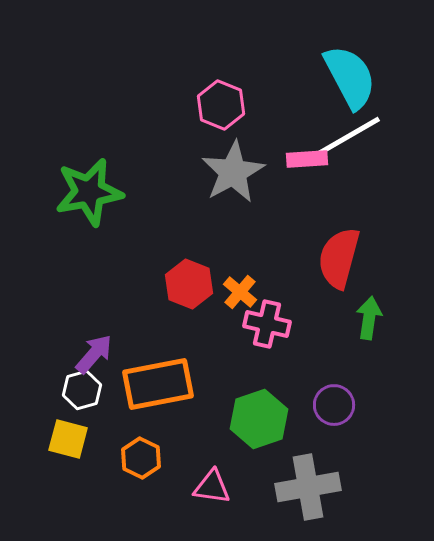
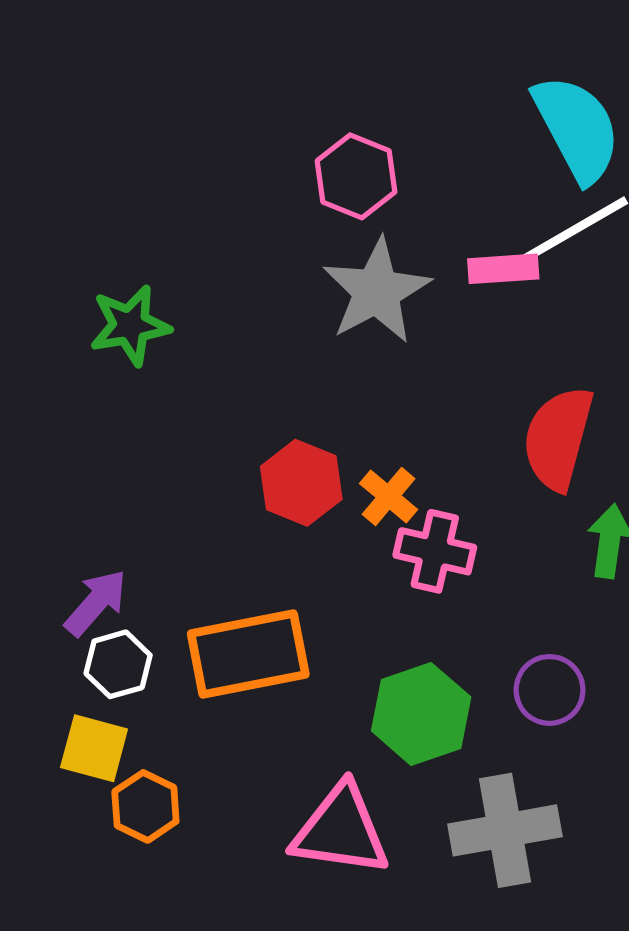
green star: (89, 192) -> (130, 325), size x0.7
purple arrow: (94, 354) -> (96, 603), moved
orange hexagon: (141, 458) -> (145, 806), moved
pink triangle: (212, 487) -> (341, 830), size x1.6

